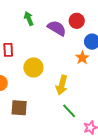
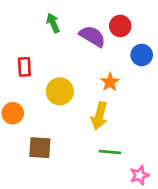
orange star: (82, 58) -> (110, 82), moved
green line: (69, 111) -> (110, 152), turned -42

